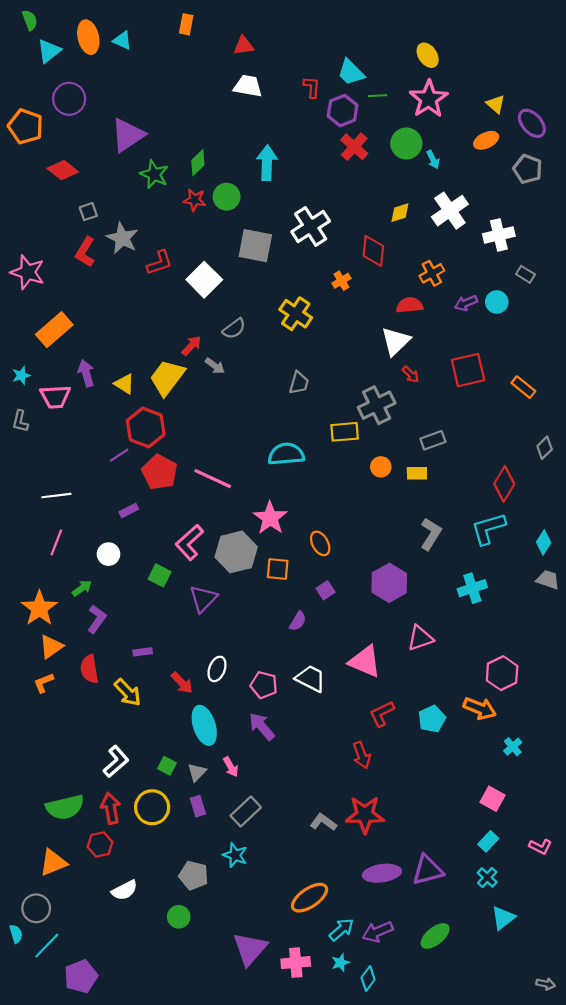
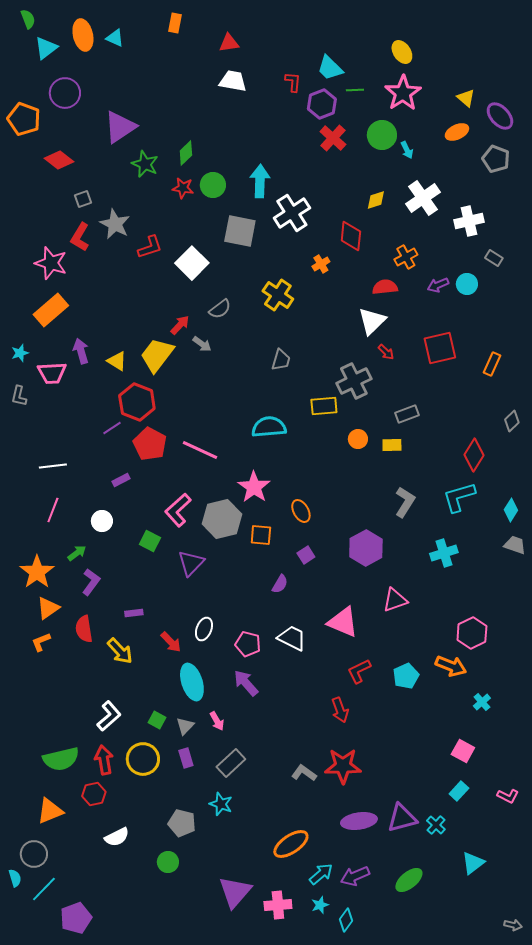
cyan arrow: (267, 163) -> (260, 181), moved
pink star: (28, 272) -> (51, 263), moved
orange rectangle: (523, 387) -> (492, 364), turned 75
cyan cross: (487, 877) -> (436, 825), moved

